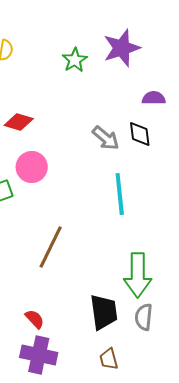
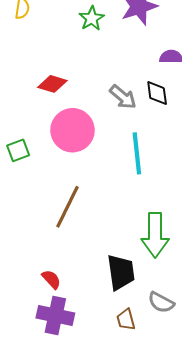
red diamond: (19, 122) -> (52, 84), moved
pink circle: (32, 167) -> (73, 130), moved, size x1.4
gray semicircle: (144, 317) -> (161, 302), moved, turned -68

